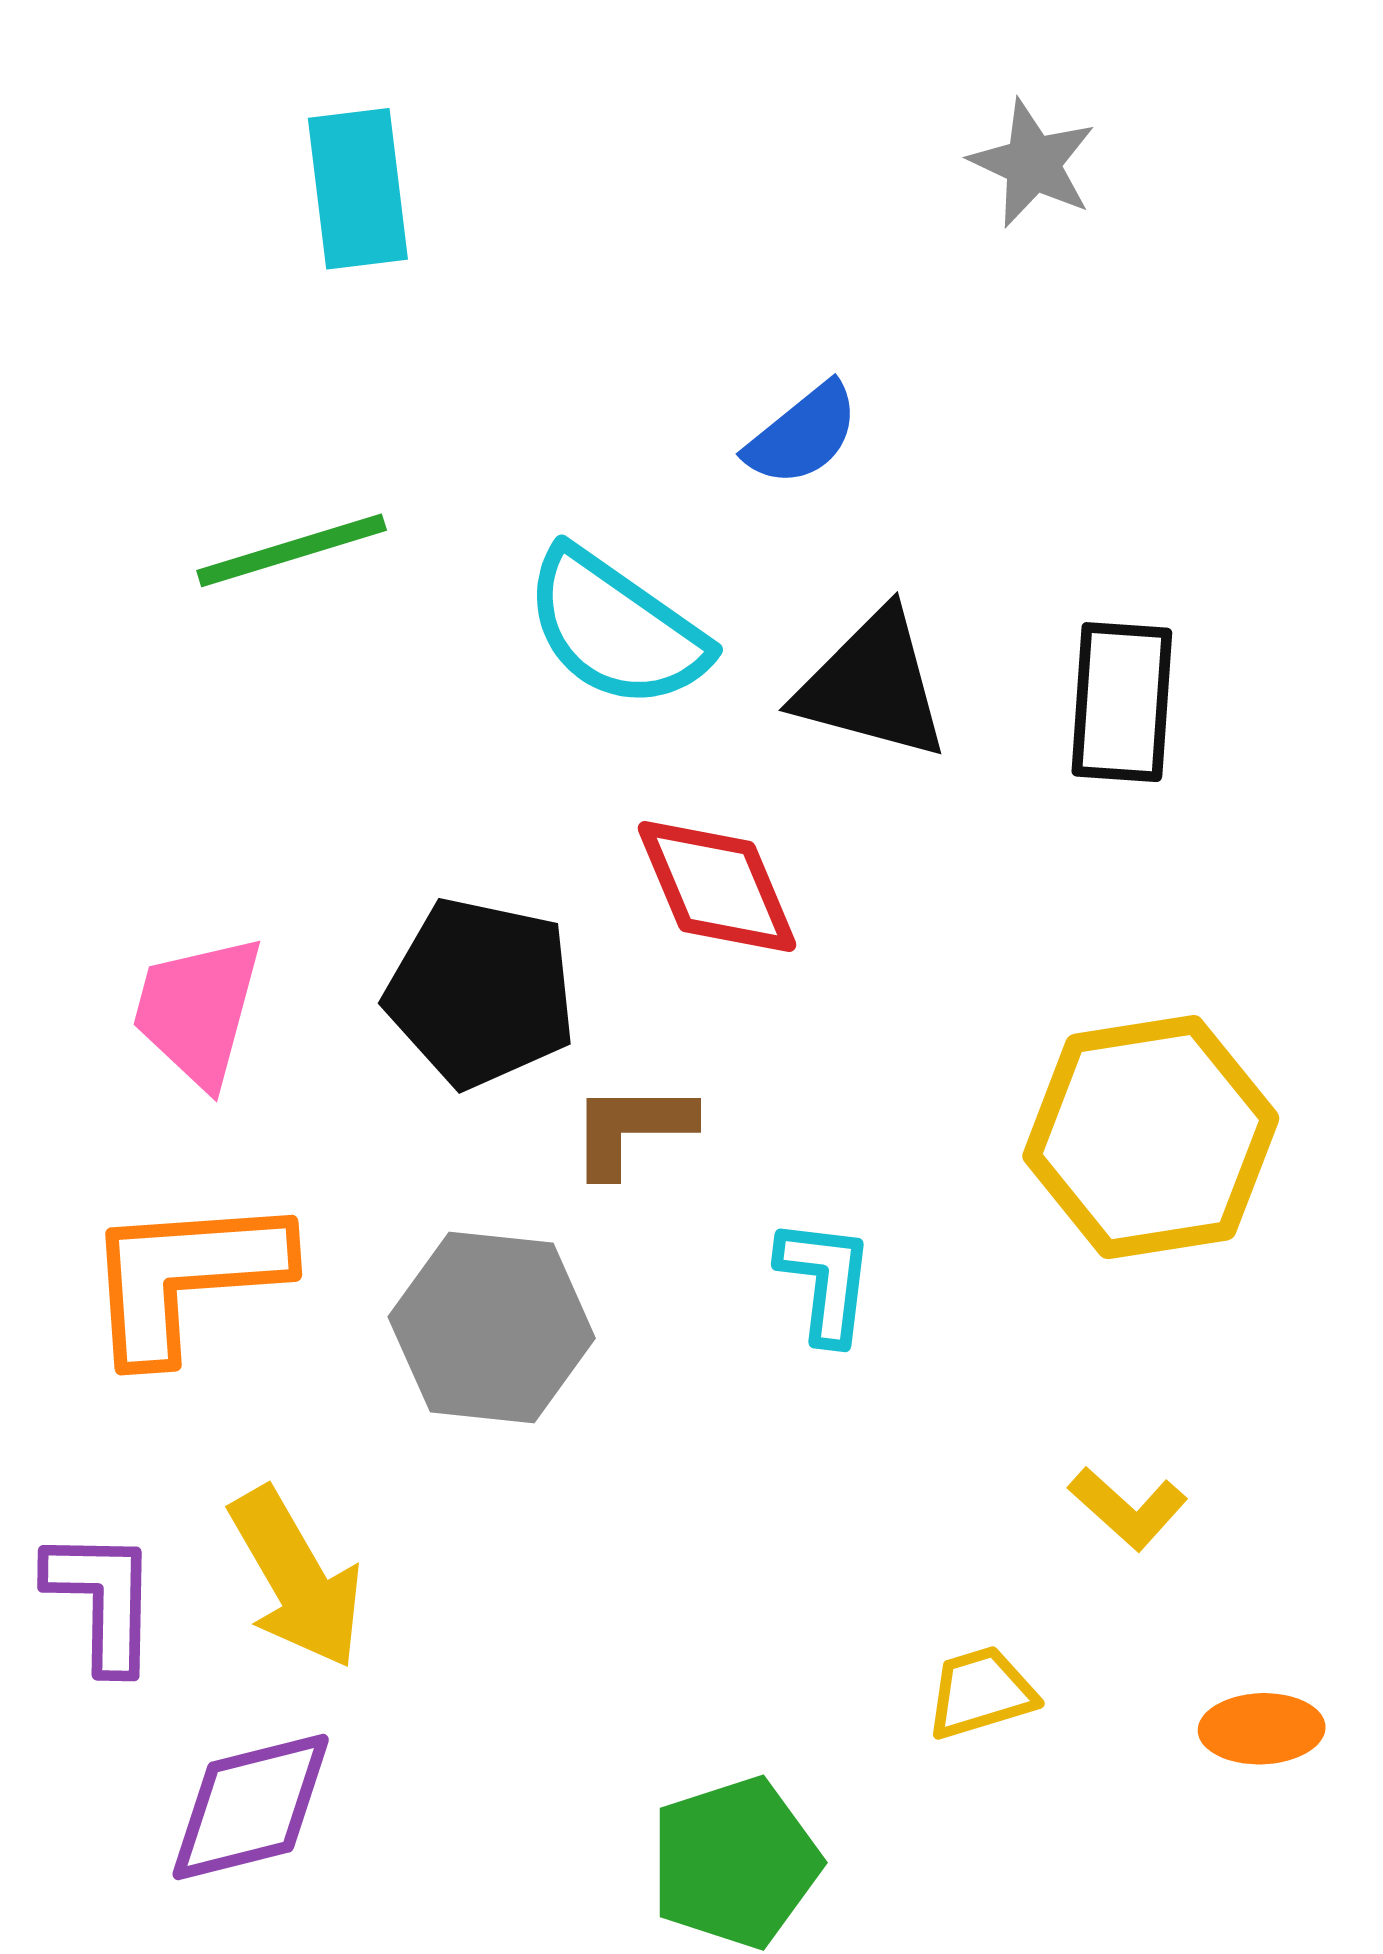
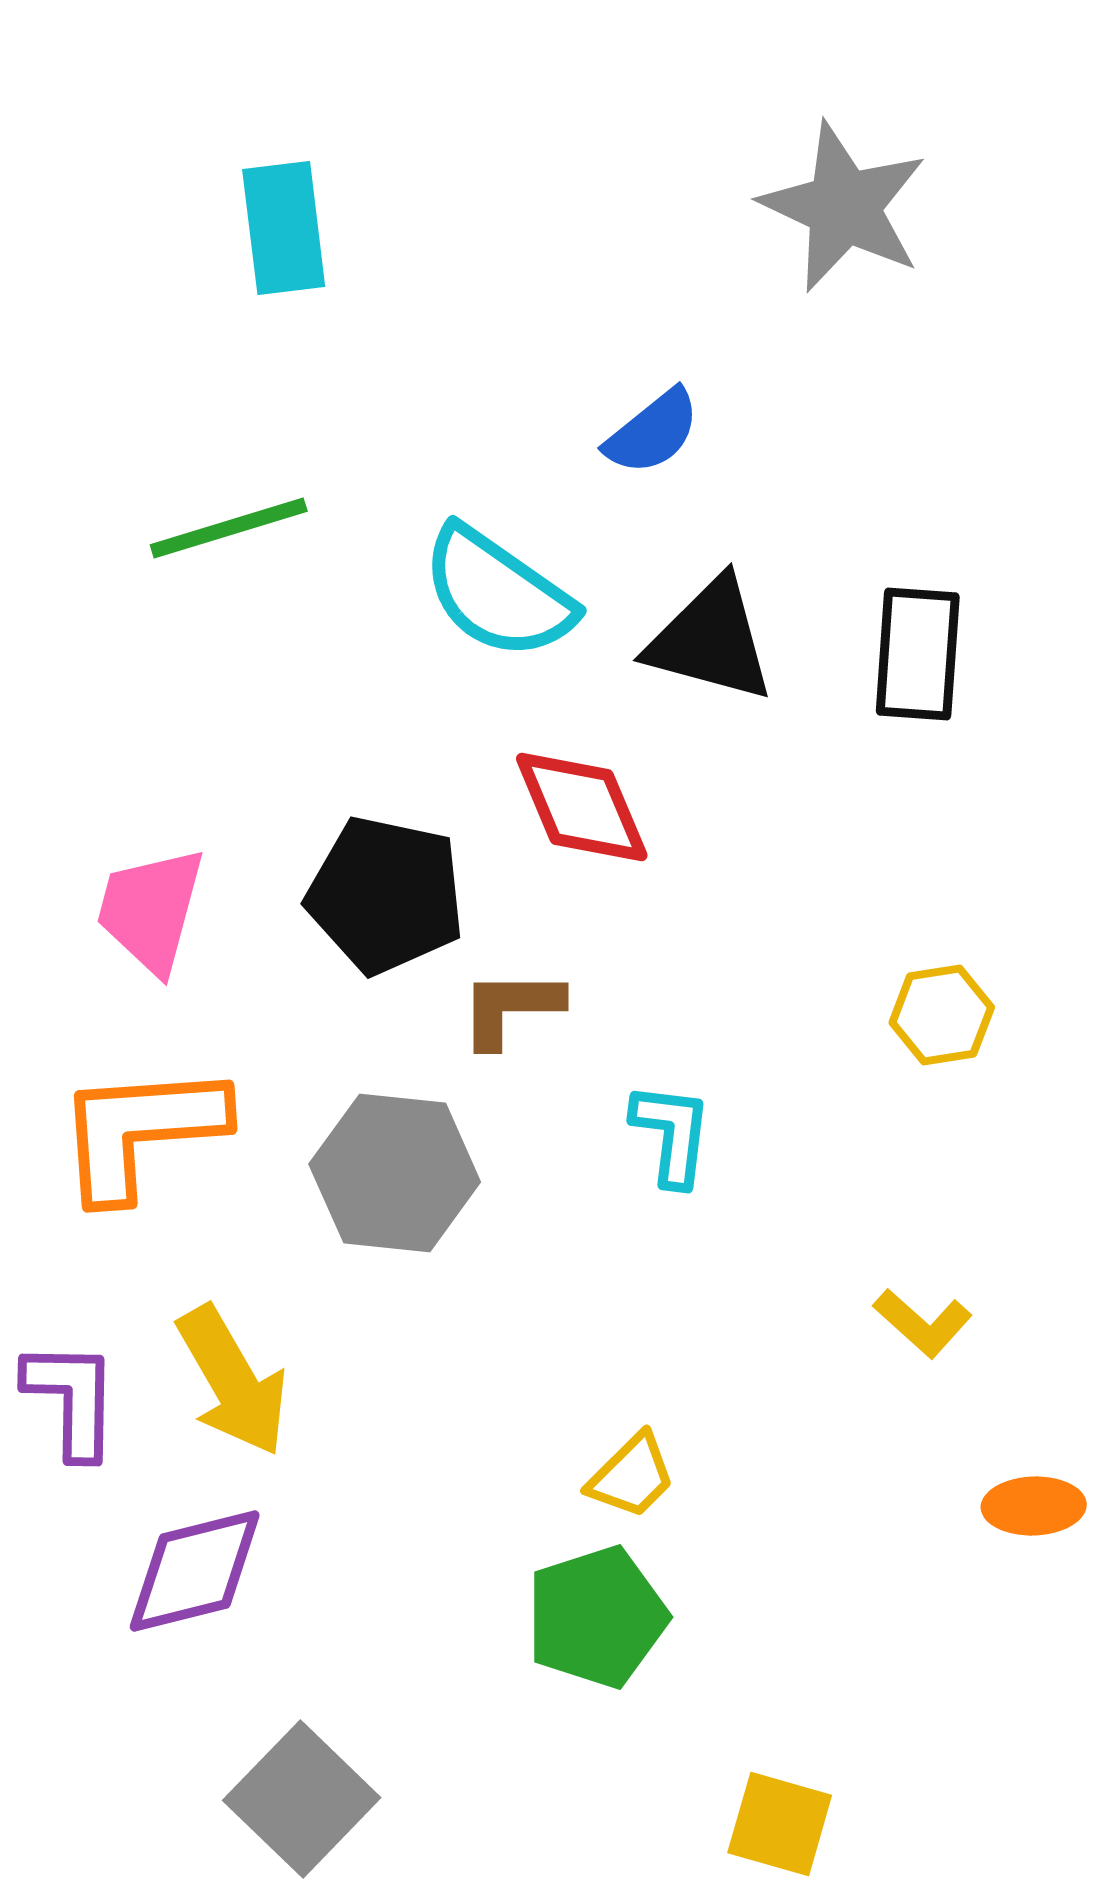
gray star: (1033, 163) -> (844, 207), size x1.6
yellow hexagon: (1151, 1137) -> (942, 1015), size x0.5
yellow trapezoid: (981, 1693) -> (632, 1476), moved, turned 152

